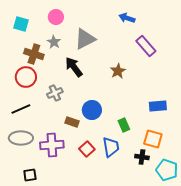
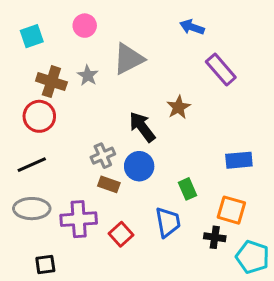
cyan square: (21, 24) -> (32, 36), turned -35
gray star: (54, 42) -> (88, 75), moved
black arrow: (74, 67) -> (142, 127), moved
gray cross: (55, 93) -> (103, 156), moved
red square: (87, 149) -> (121, 234), moved

